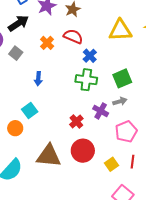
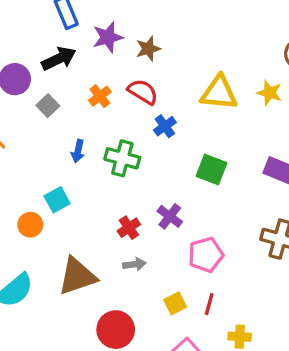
green square: (122, 78) -> (212, 170), turned 36
green cross: (86, 80) -> (122, 158), moved
gray arrow: (120, 101) -> (134, 264), moved
red circle: (83, 151) -> (116, 330), moved
brown triangle: (49, 156) -> (77, 276), turned -32

